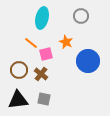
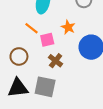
brown cross: (41, 74) -> (56, 61), moved
gray square: (44, 99) -> (45, 87), size x1.5

